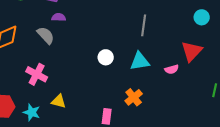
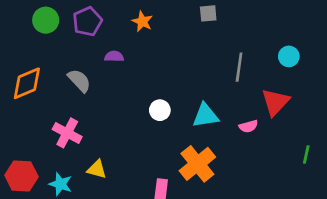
purple semicircle: (59, 17) -> (114, 56), moved
gray line: (144, 25) -> (239, 67), moved
orange cross: (134, 97) -> (197, 164), size x1.5

